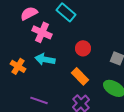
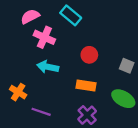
orange cross: (18, 66) -> (18, 92), moved
orange rectangle: (80, 76) -> (86, 86), turned -36

